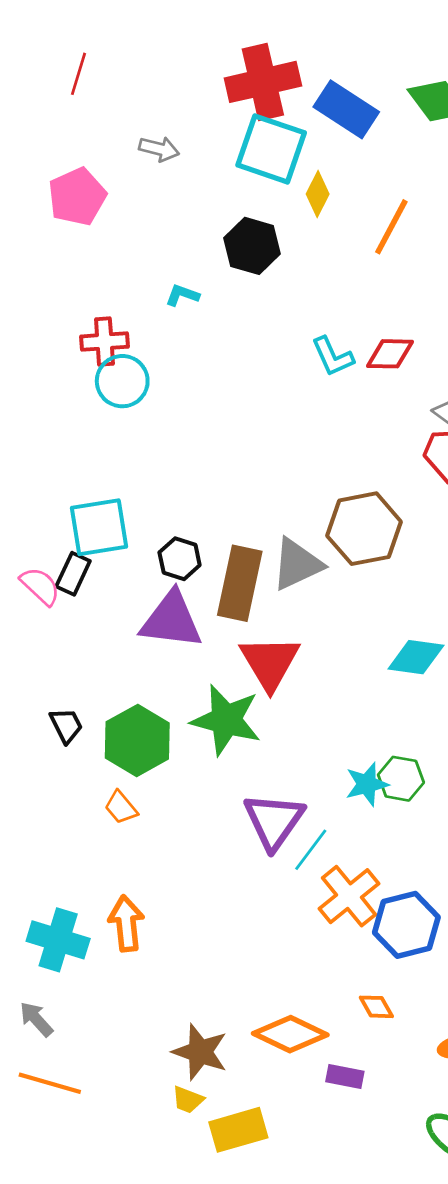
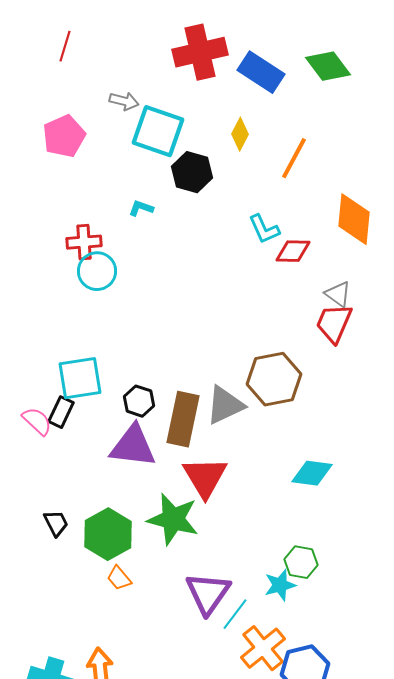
cyan square: (271, 149) -> (158, 131), moved
cyan L-shape: (333, 357) -> (264, 229), moved
cyan star: (367, 784) -> (280, 585), moved
orange trapezoid: (121, 807) -> (119, 578), moved

